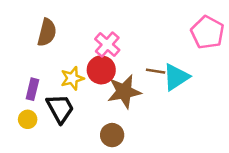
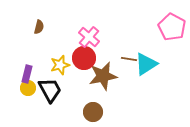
brown semicircle: (47, 32) -> (39, 27), size x0.6
yellow circle: (28, 119) -> (28, 88), moved

